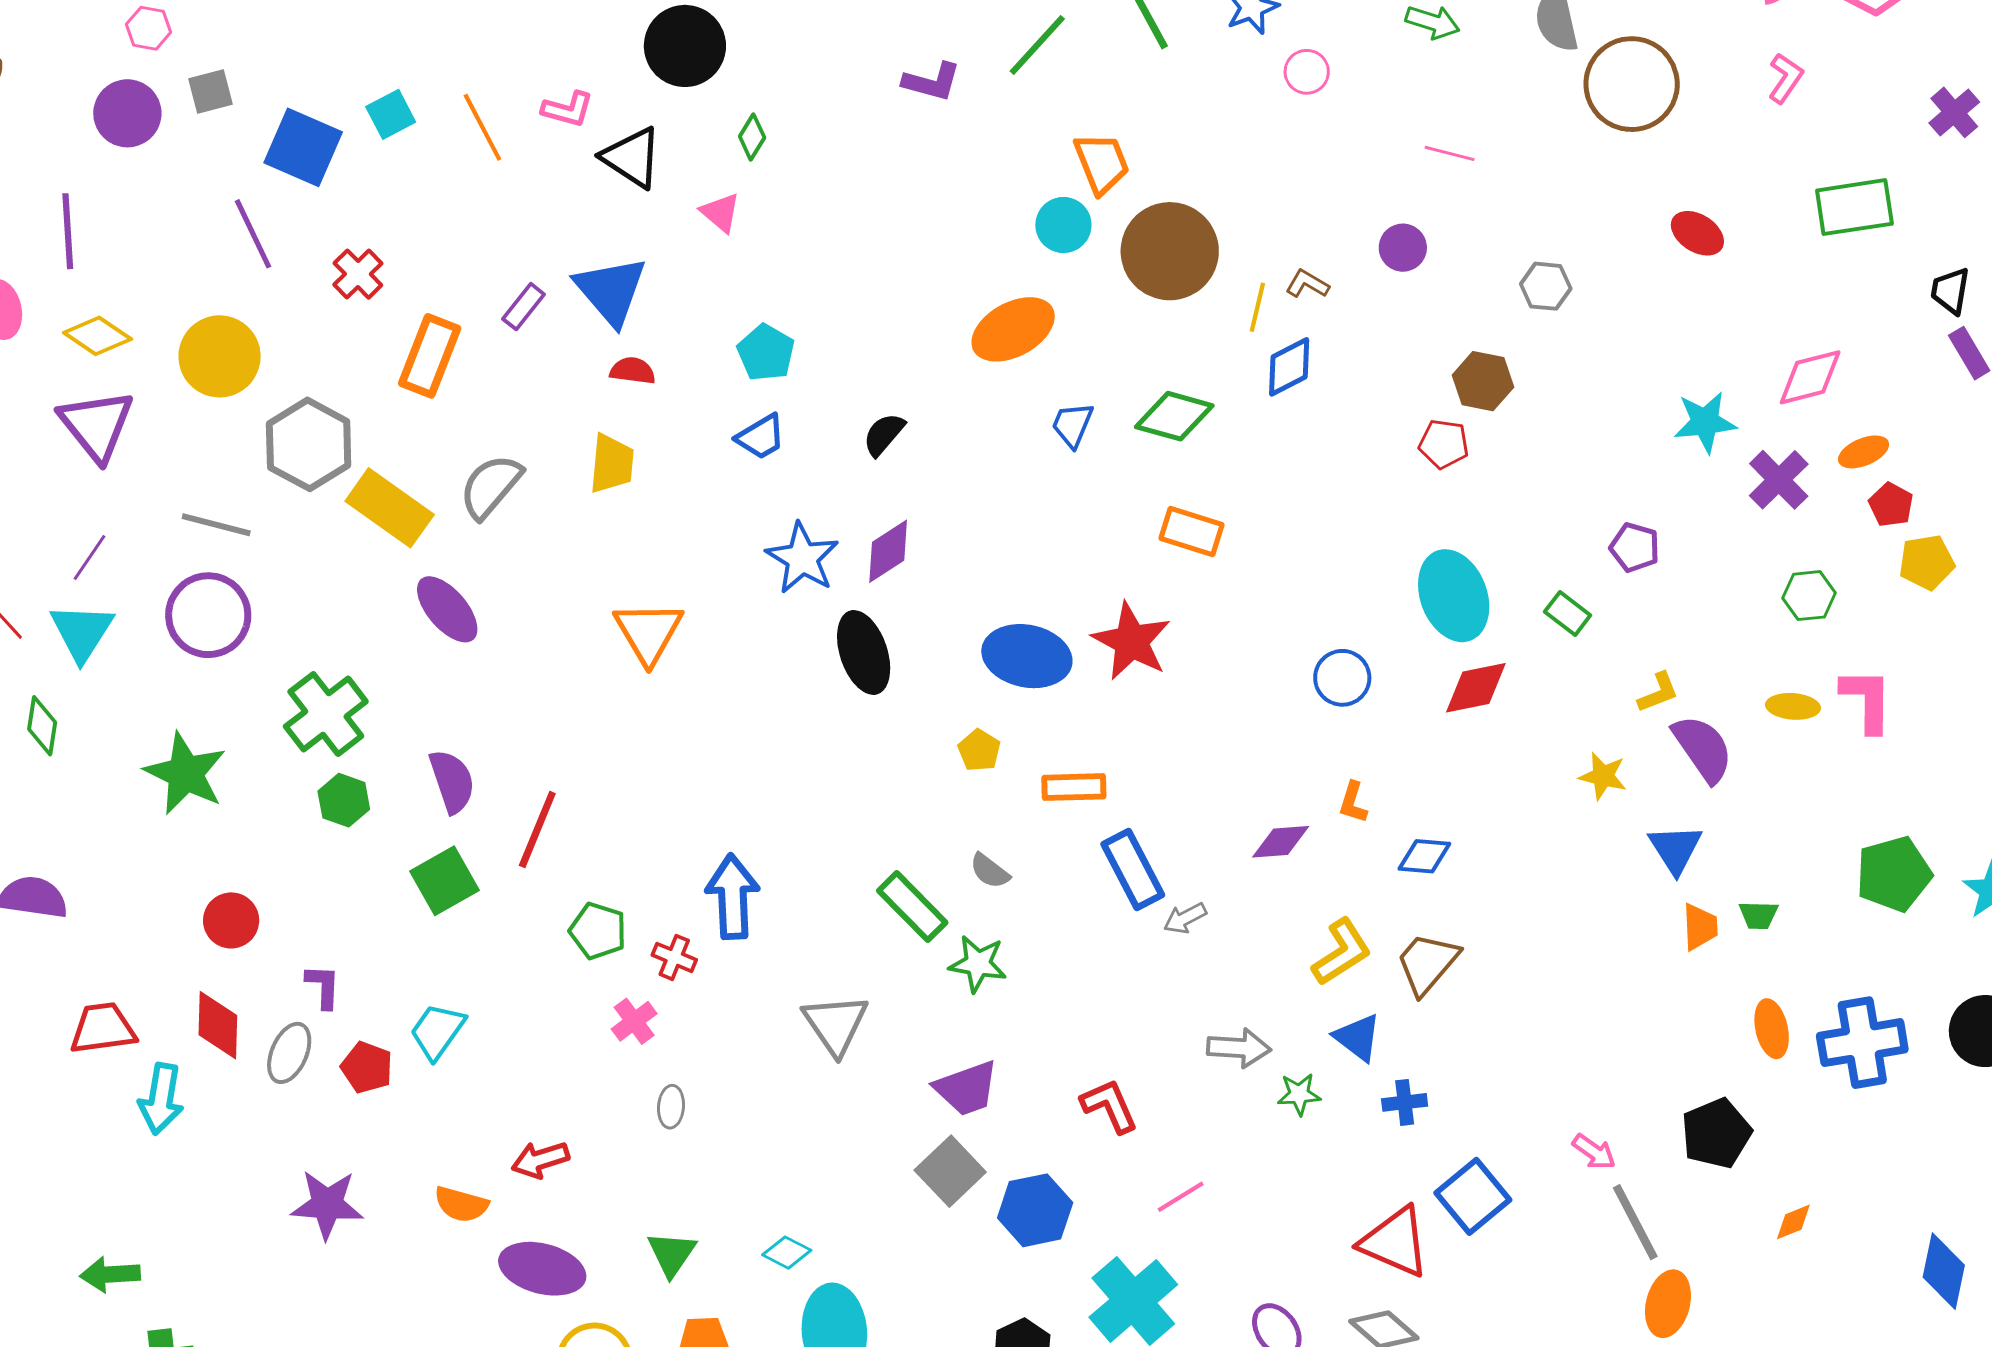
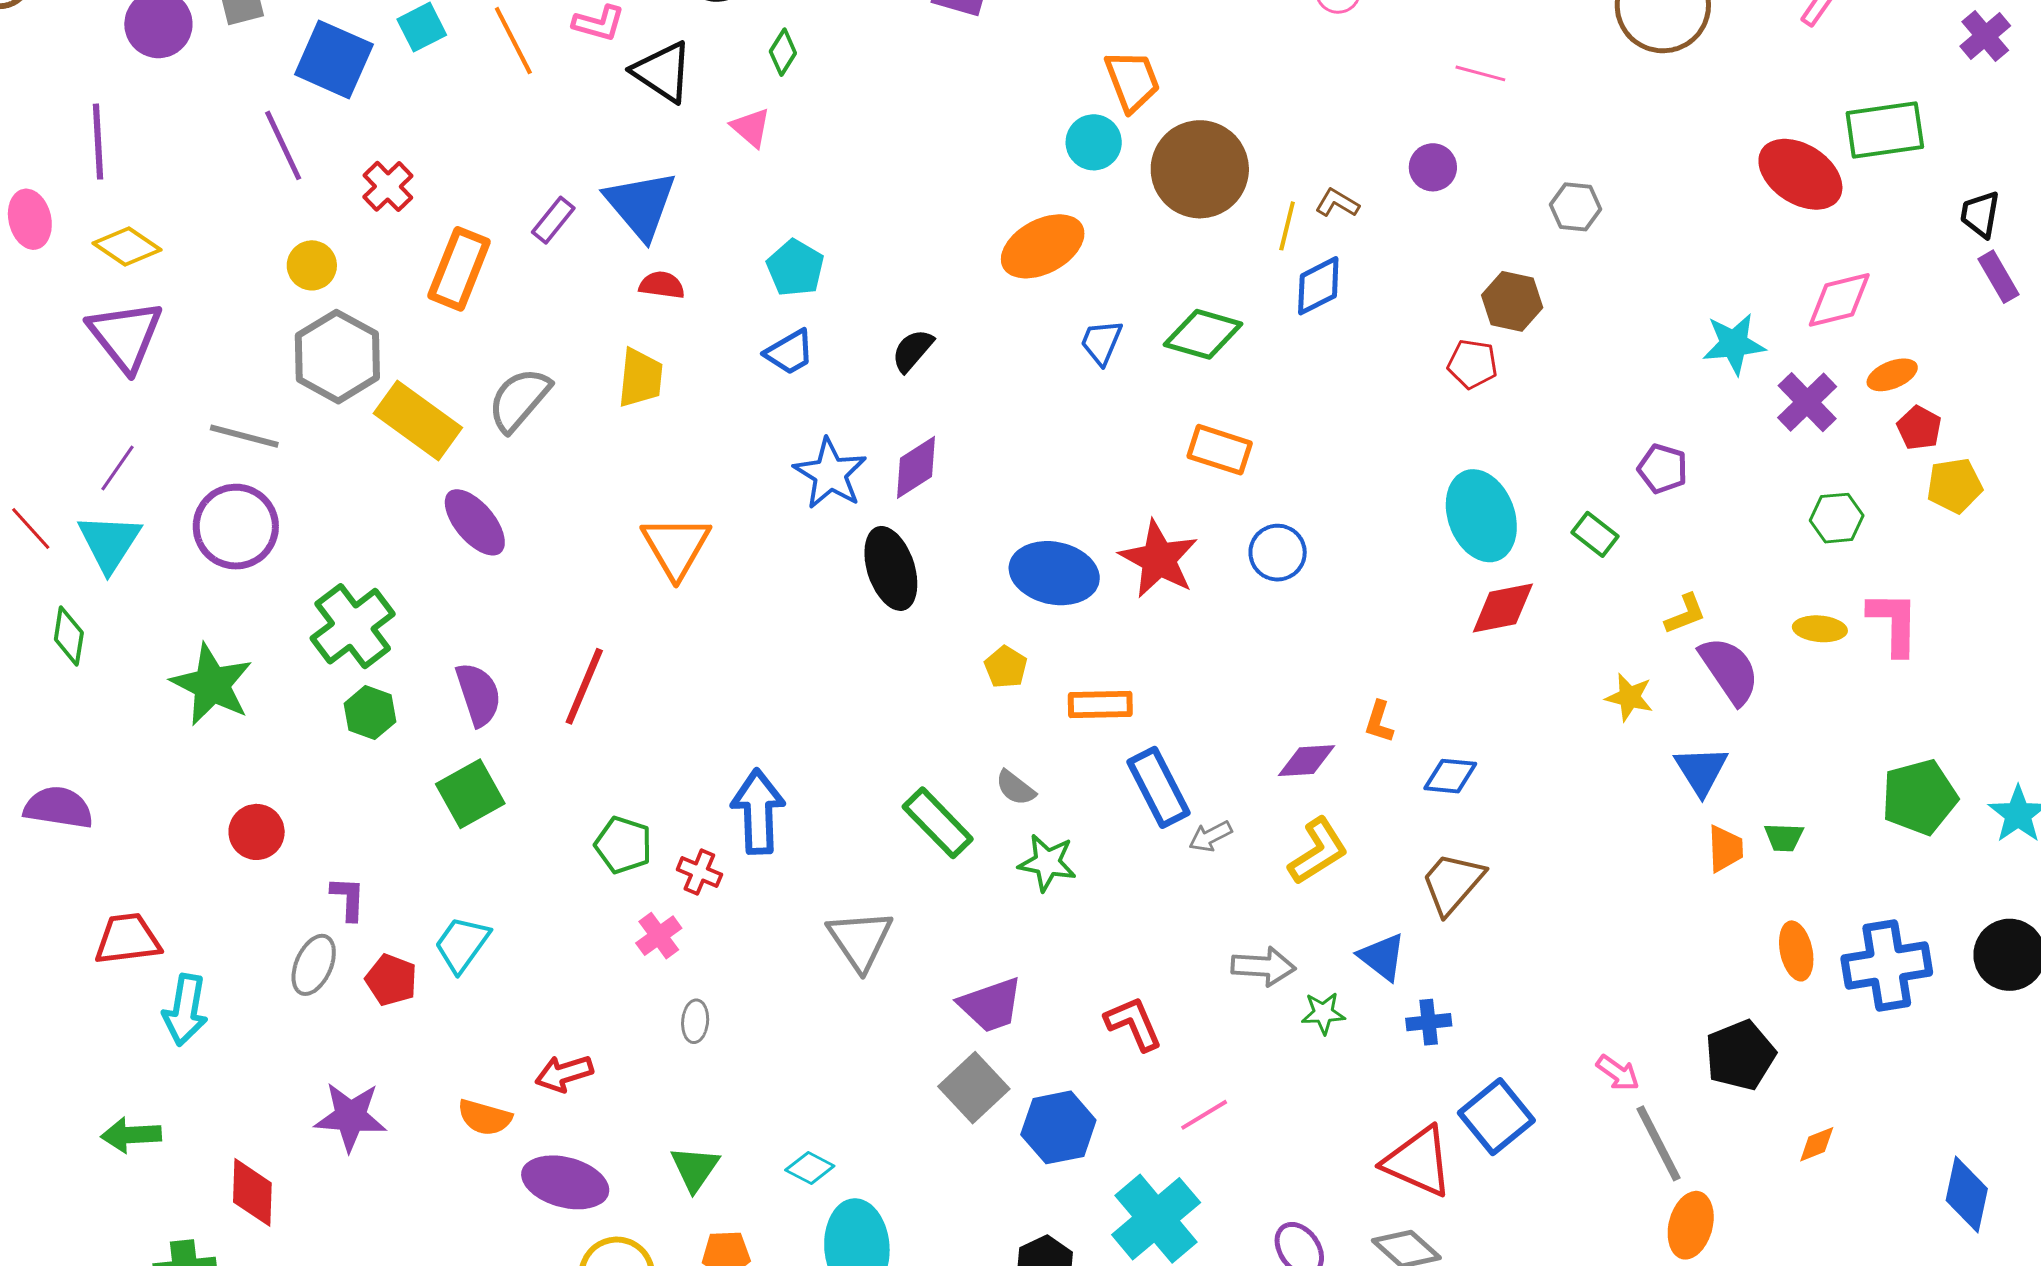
red ellipse: (1697, 233) -> (1800, 174), moved, size x1.6
yellow circle: (220, 356) -> (312, 265), moved, size x0.6
blue circle: (1342, 678) -> (1278, 553), moved
red line: (537, 829) -> (584, 686), moved
yellow L-shape: (1342, 952) -> (1318, 851), moved
green star: (978, 964) -> (1047, 863), moved
red diamond: (218, 1025) -> (252, 1192), moved
green arrow: (110, 1274) -> (131, 1135), moved

